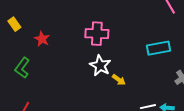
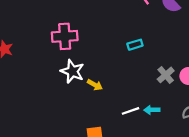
cyan rectangle: (159, 48) -> (135, 45), size x0.6

